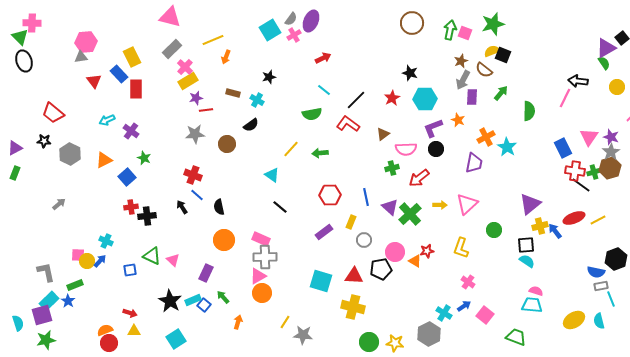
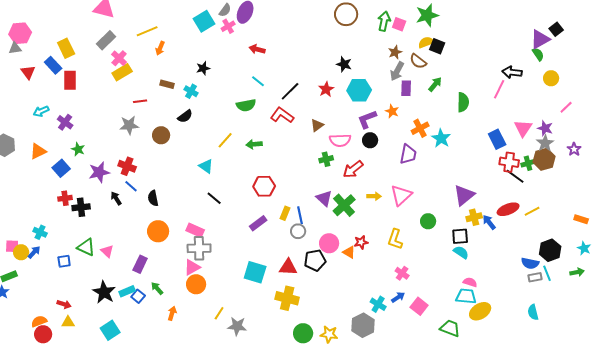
red arrow: (323, 58) -> (257, 49), turned -140
purple star: (196, 98) -> (99, 172), moved, size x1.5
blue line: (366, 197) -> (300, 215), moved
cyan line: (611, 299) -> (547, 273), moved
yellow ellipse: (574, 320) -> (480, 311), moved

